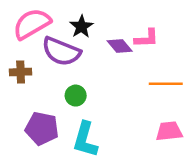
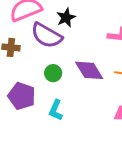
purple diamond: (120, 46) -> (89, 70), moved, size x1.4
cyan L-shape: (85, 140) -> (56, 110), size x0.7

